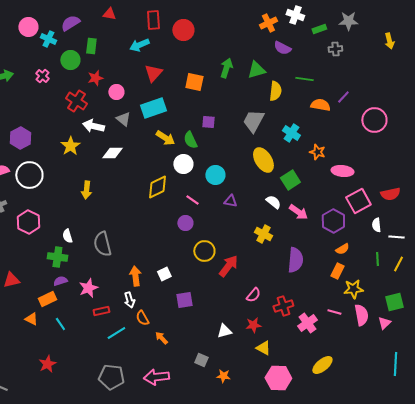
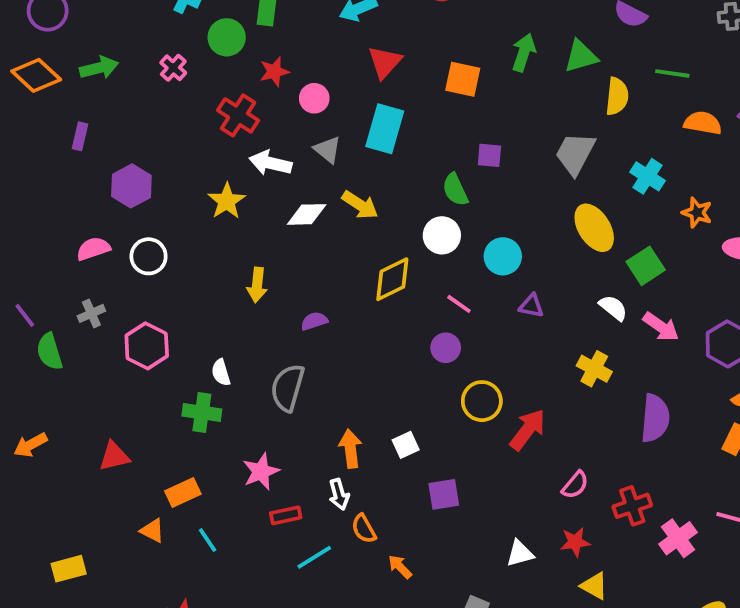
cyan rectangle: (153, 108) -> (385, 129), turned -55
yellow arrow: (165, 138) -> (360, 205), moved
white circle: (29, 175) -> (149, 256), size x0.7
gray semicircle: (102, 244) -> (288, 388), turned 30
purple semicircle: (60, 281) -> (314, 321), moved

